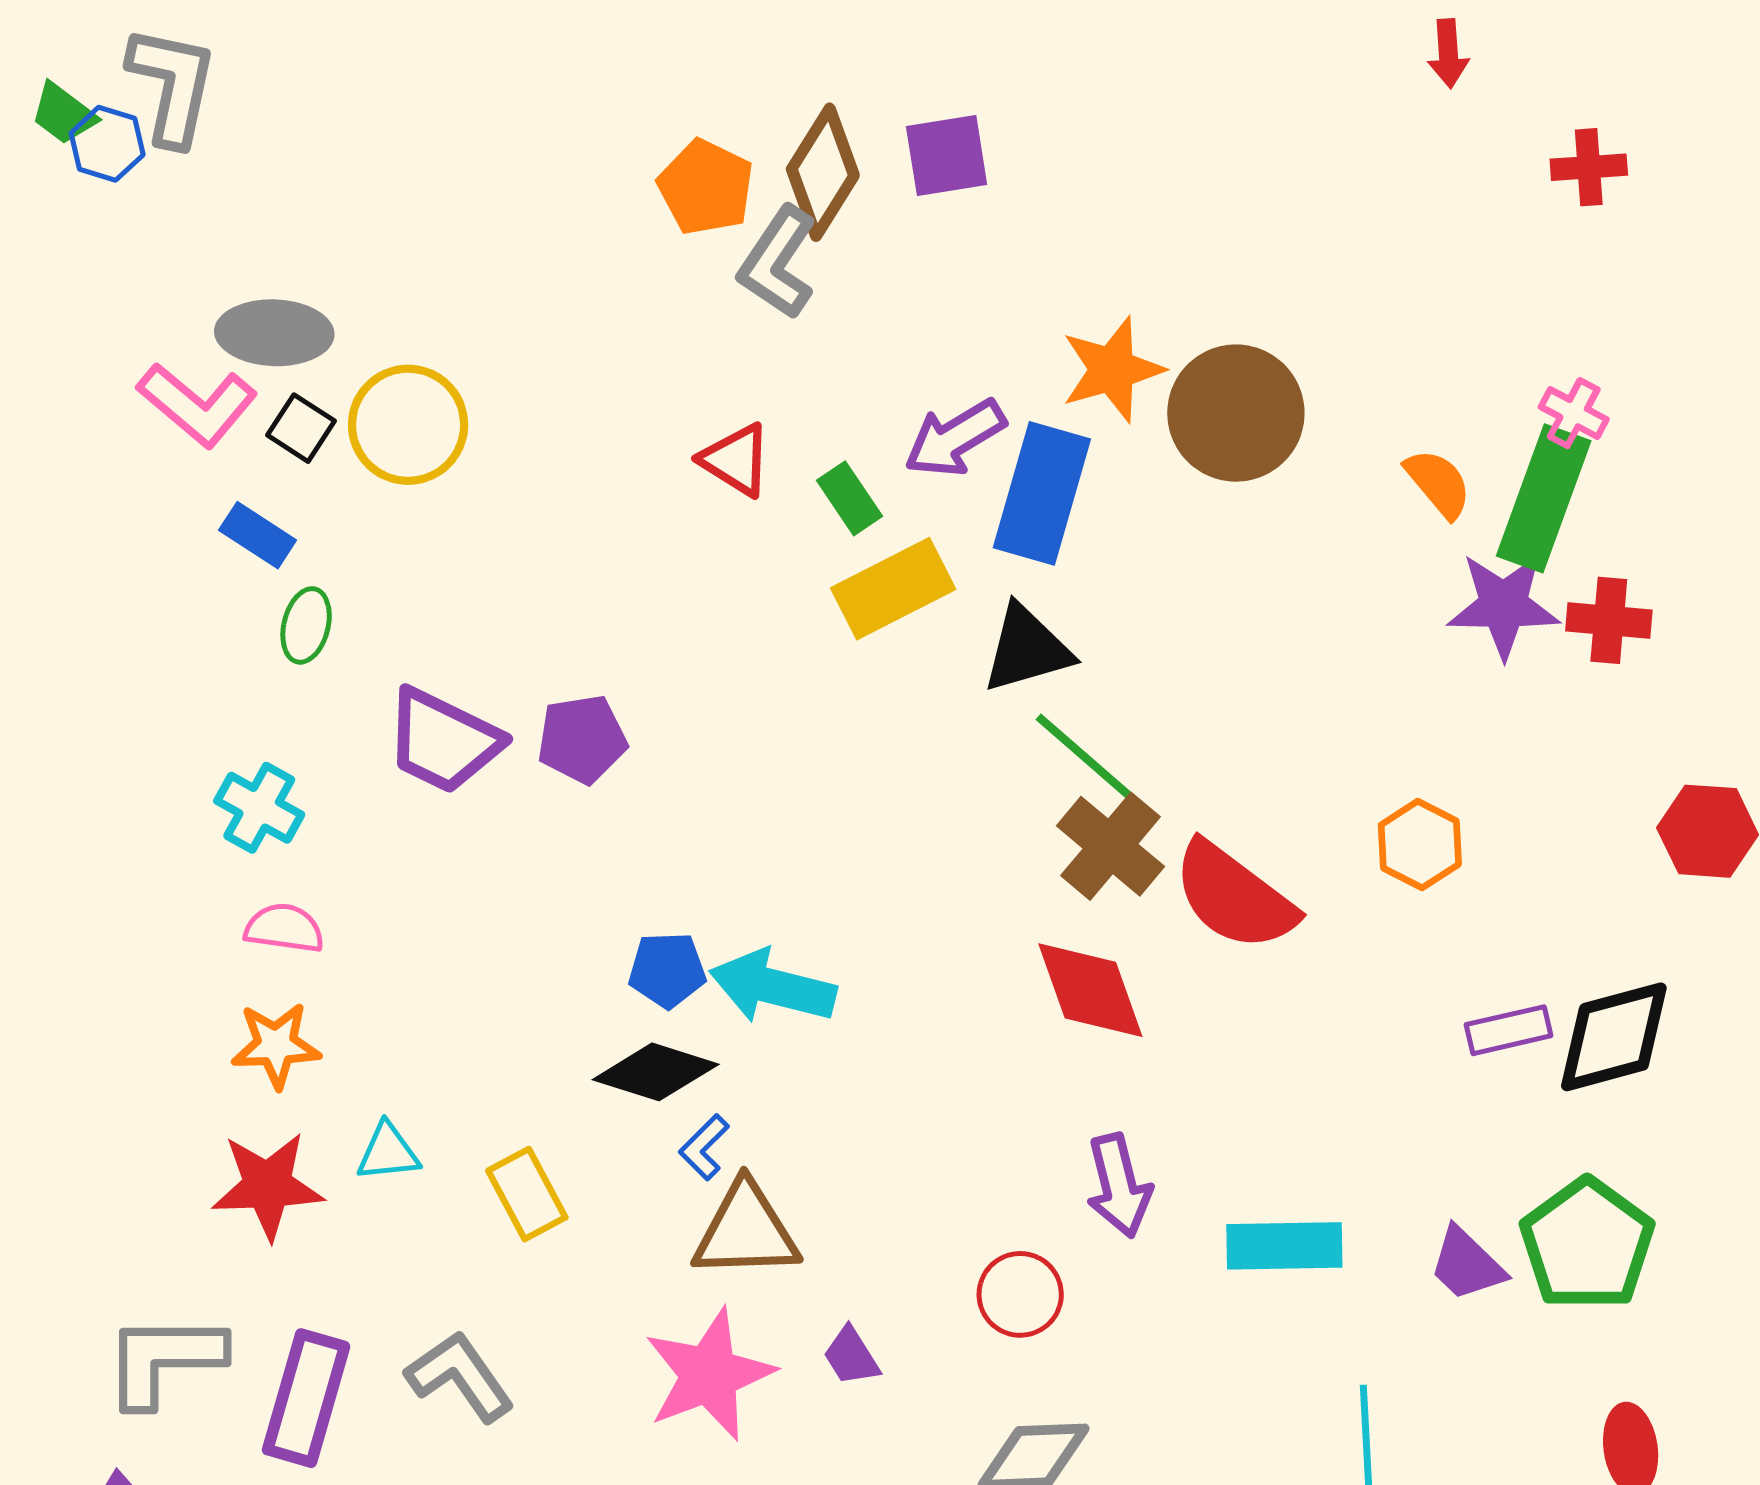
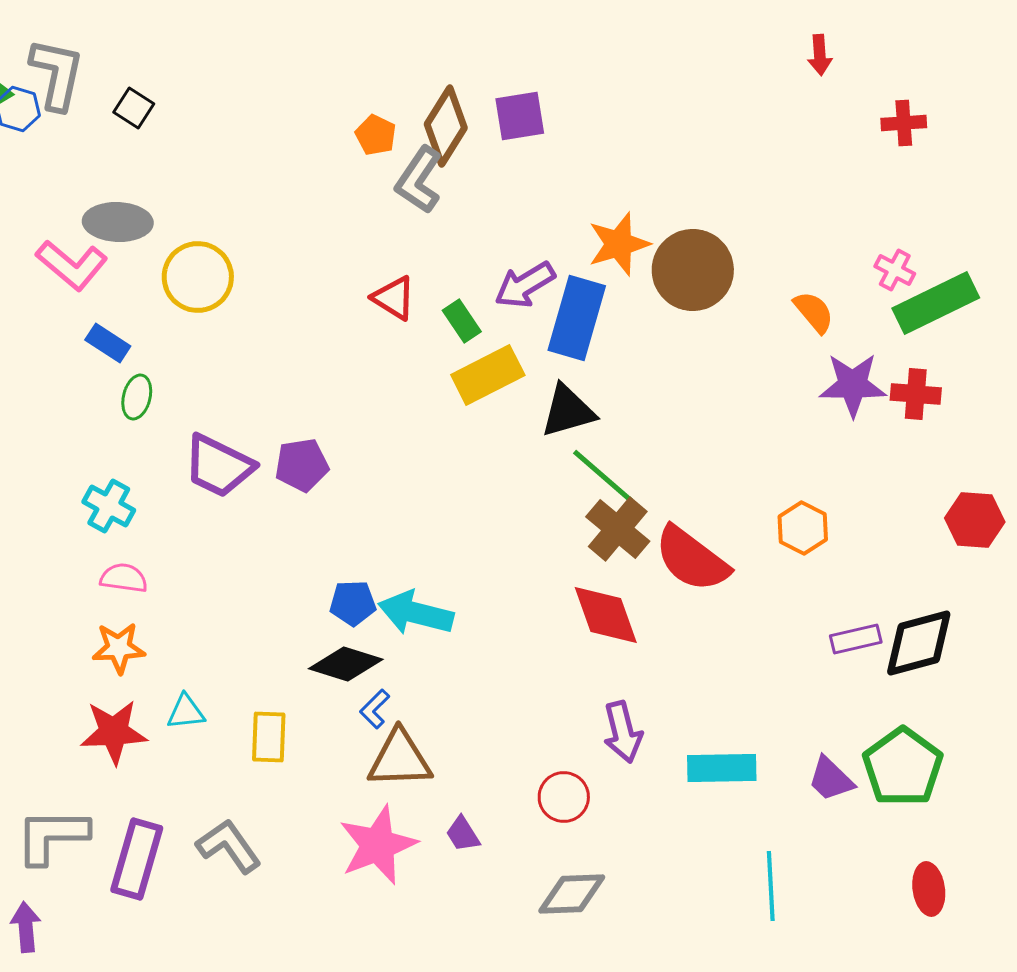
orange pentagon: (706, 187) -> (376, 135), size x0.7
black square: (301, 428) -> (134, 108), moved
green rectangle: (1544, 498) -> (936, 303), moved, turned 44
yellow rectangle: (527, 1194) -> (269, 737), turned 30

